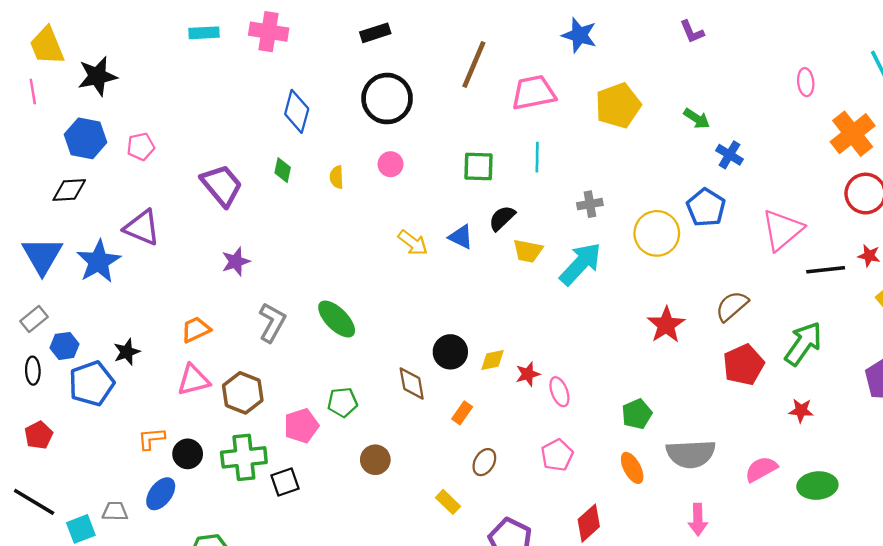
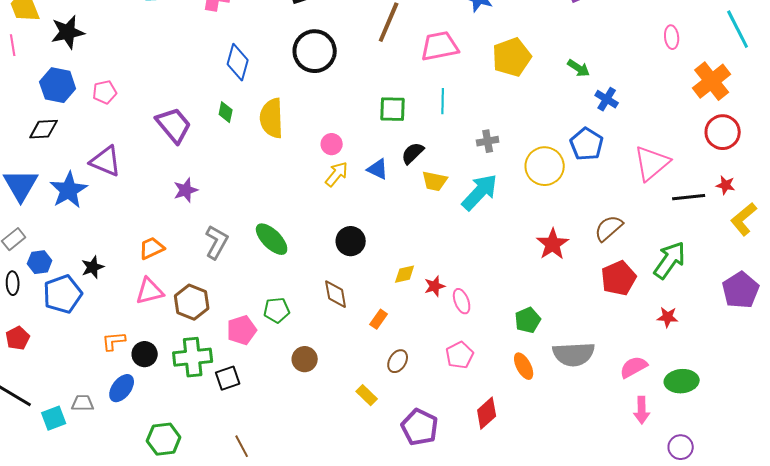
pink circle: (391, 164) -> (332, 144), moved
yellow semicircle: (337, 177) -> (272, 118), size x2.0
yellow arrow: (413, 243) -> (337, 174), turned -88
black circle: (450, 352) -> (351, 241), moved
pink arrow: (698, 520) -> (642, 410), moved

